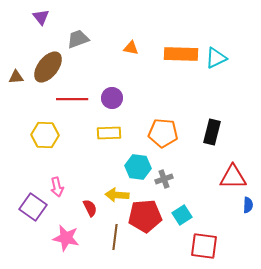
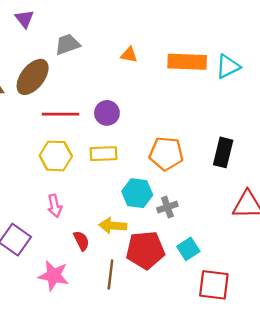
yellow hexagon: (45, 135) -> (56, 156), moved
pink arrow: (57, 187) -> (55, 206), moved

